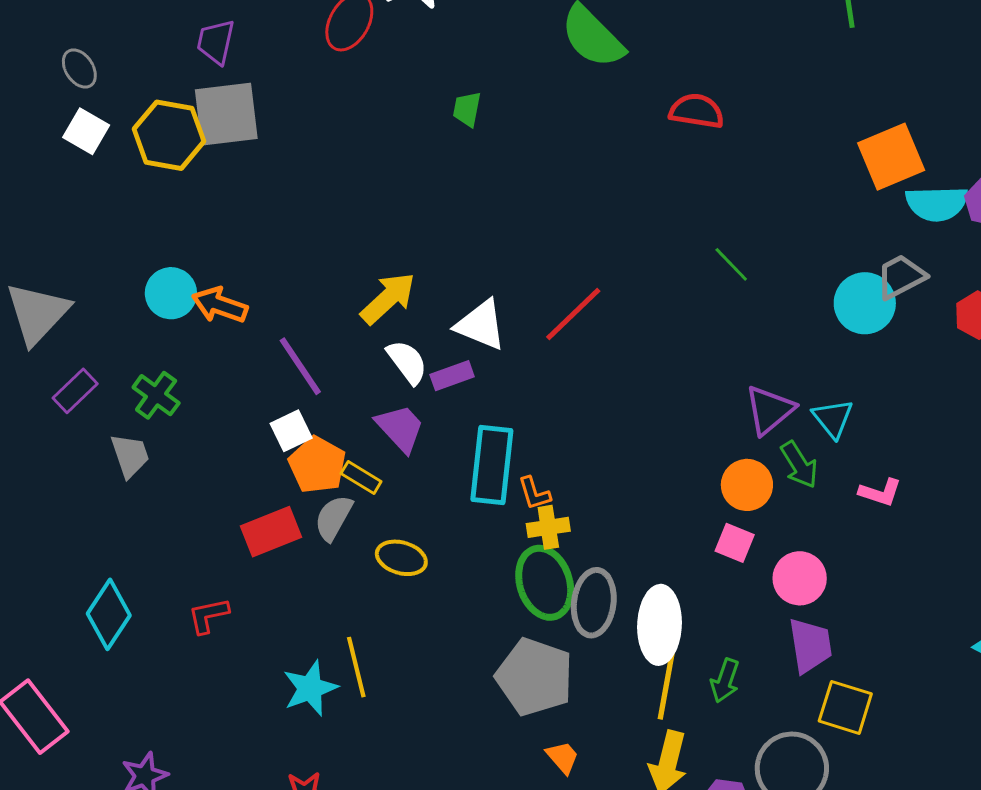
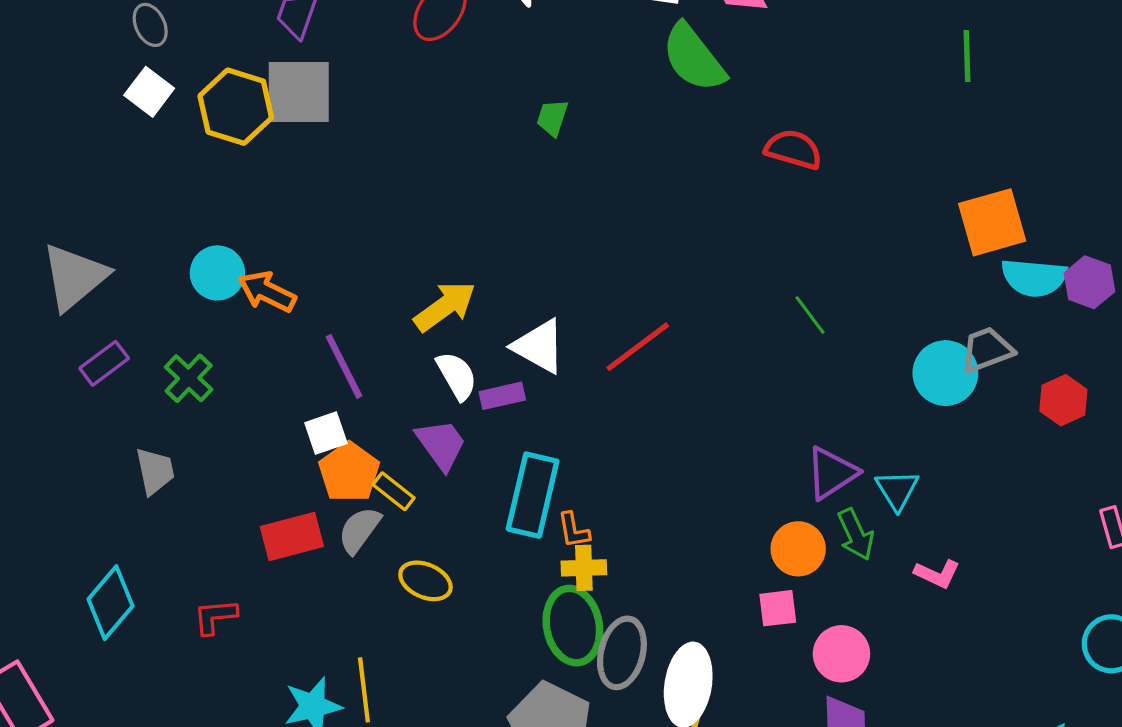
gray trapezoid: (130, 456) -> (155, 471), moved
pink square: (735, 543) -> (778, 608), turned -36

